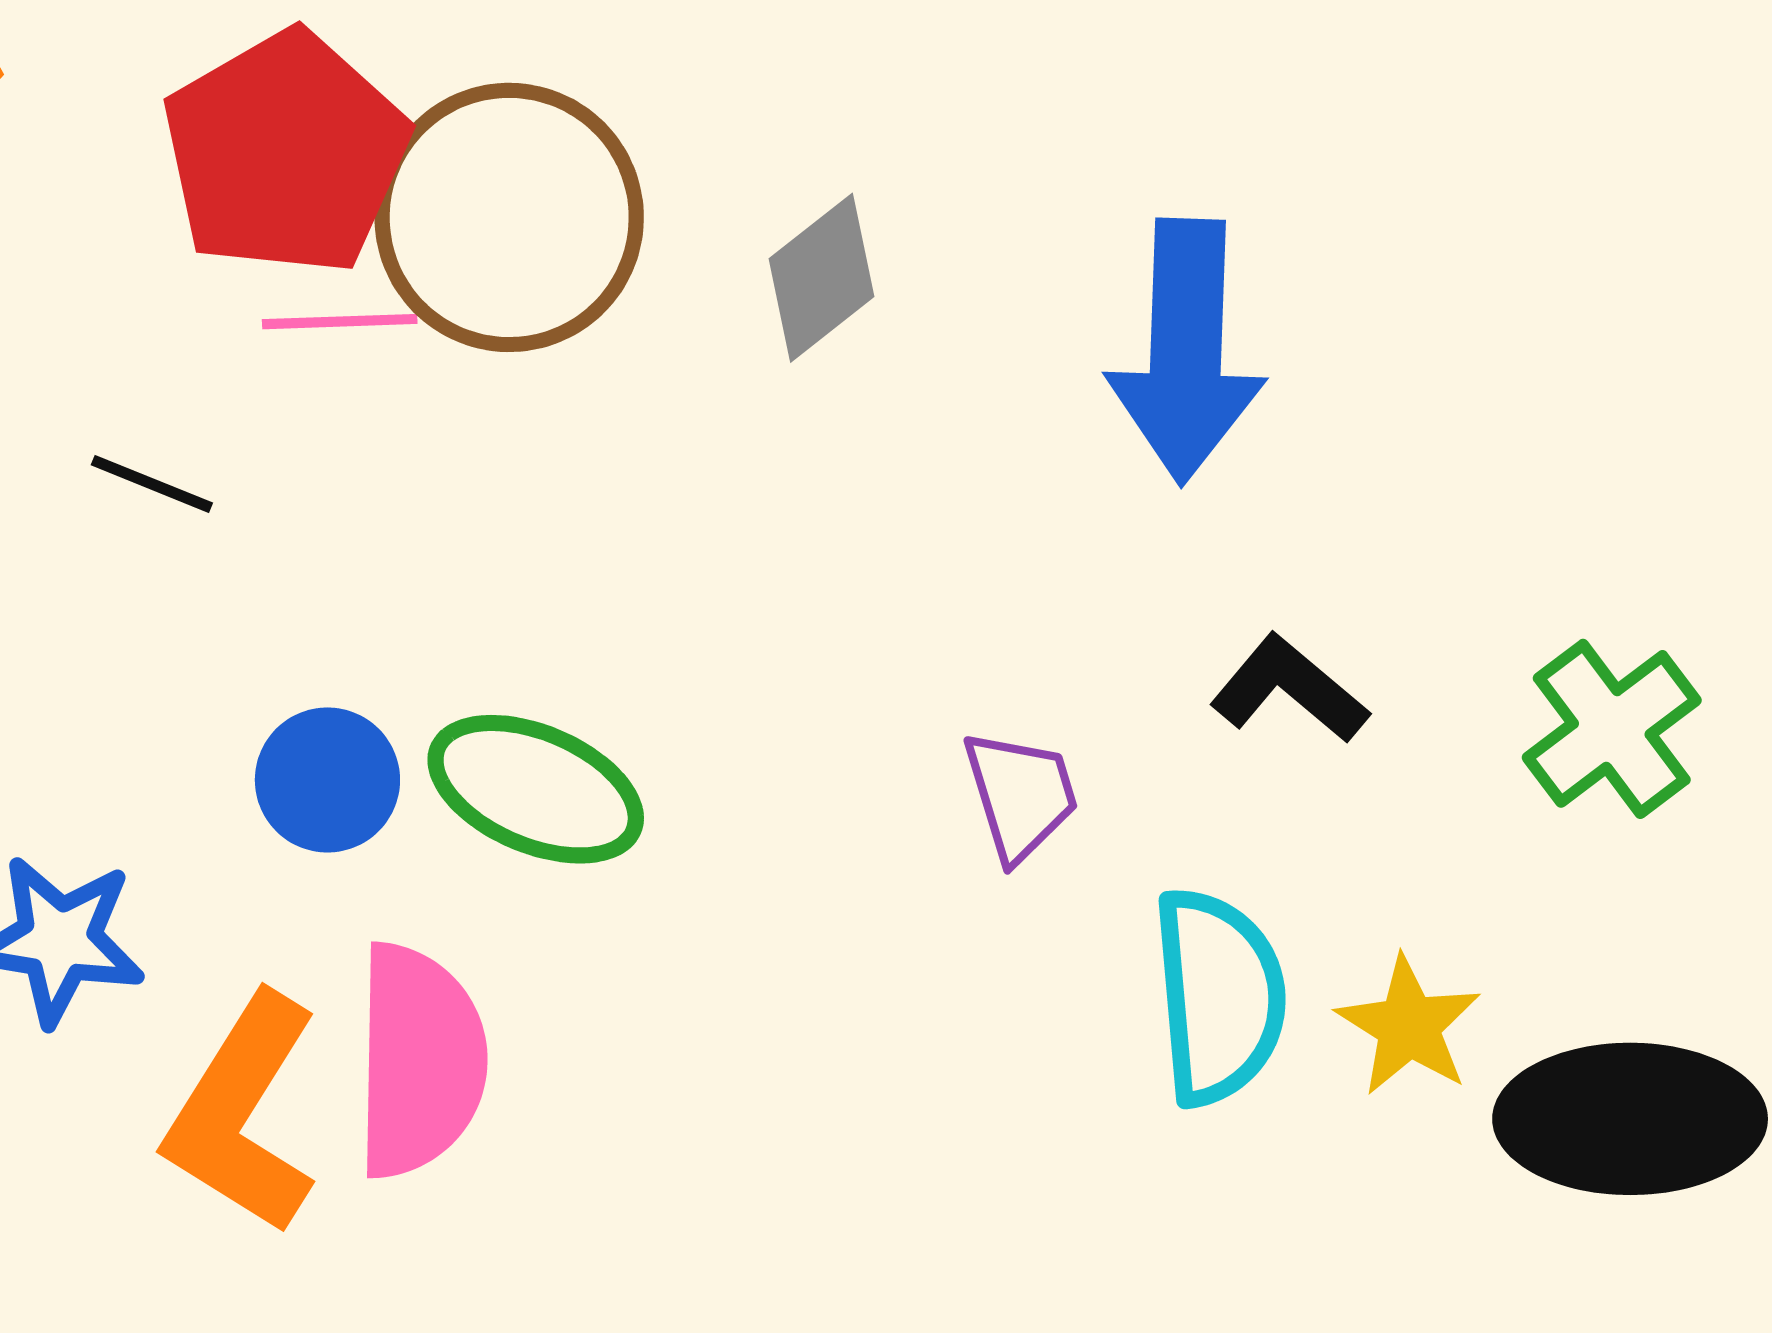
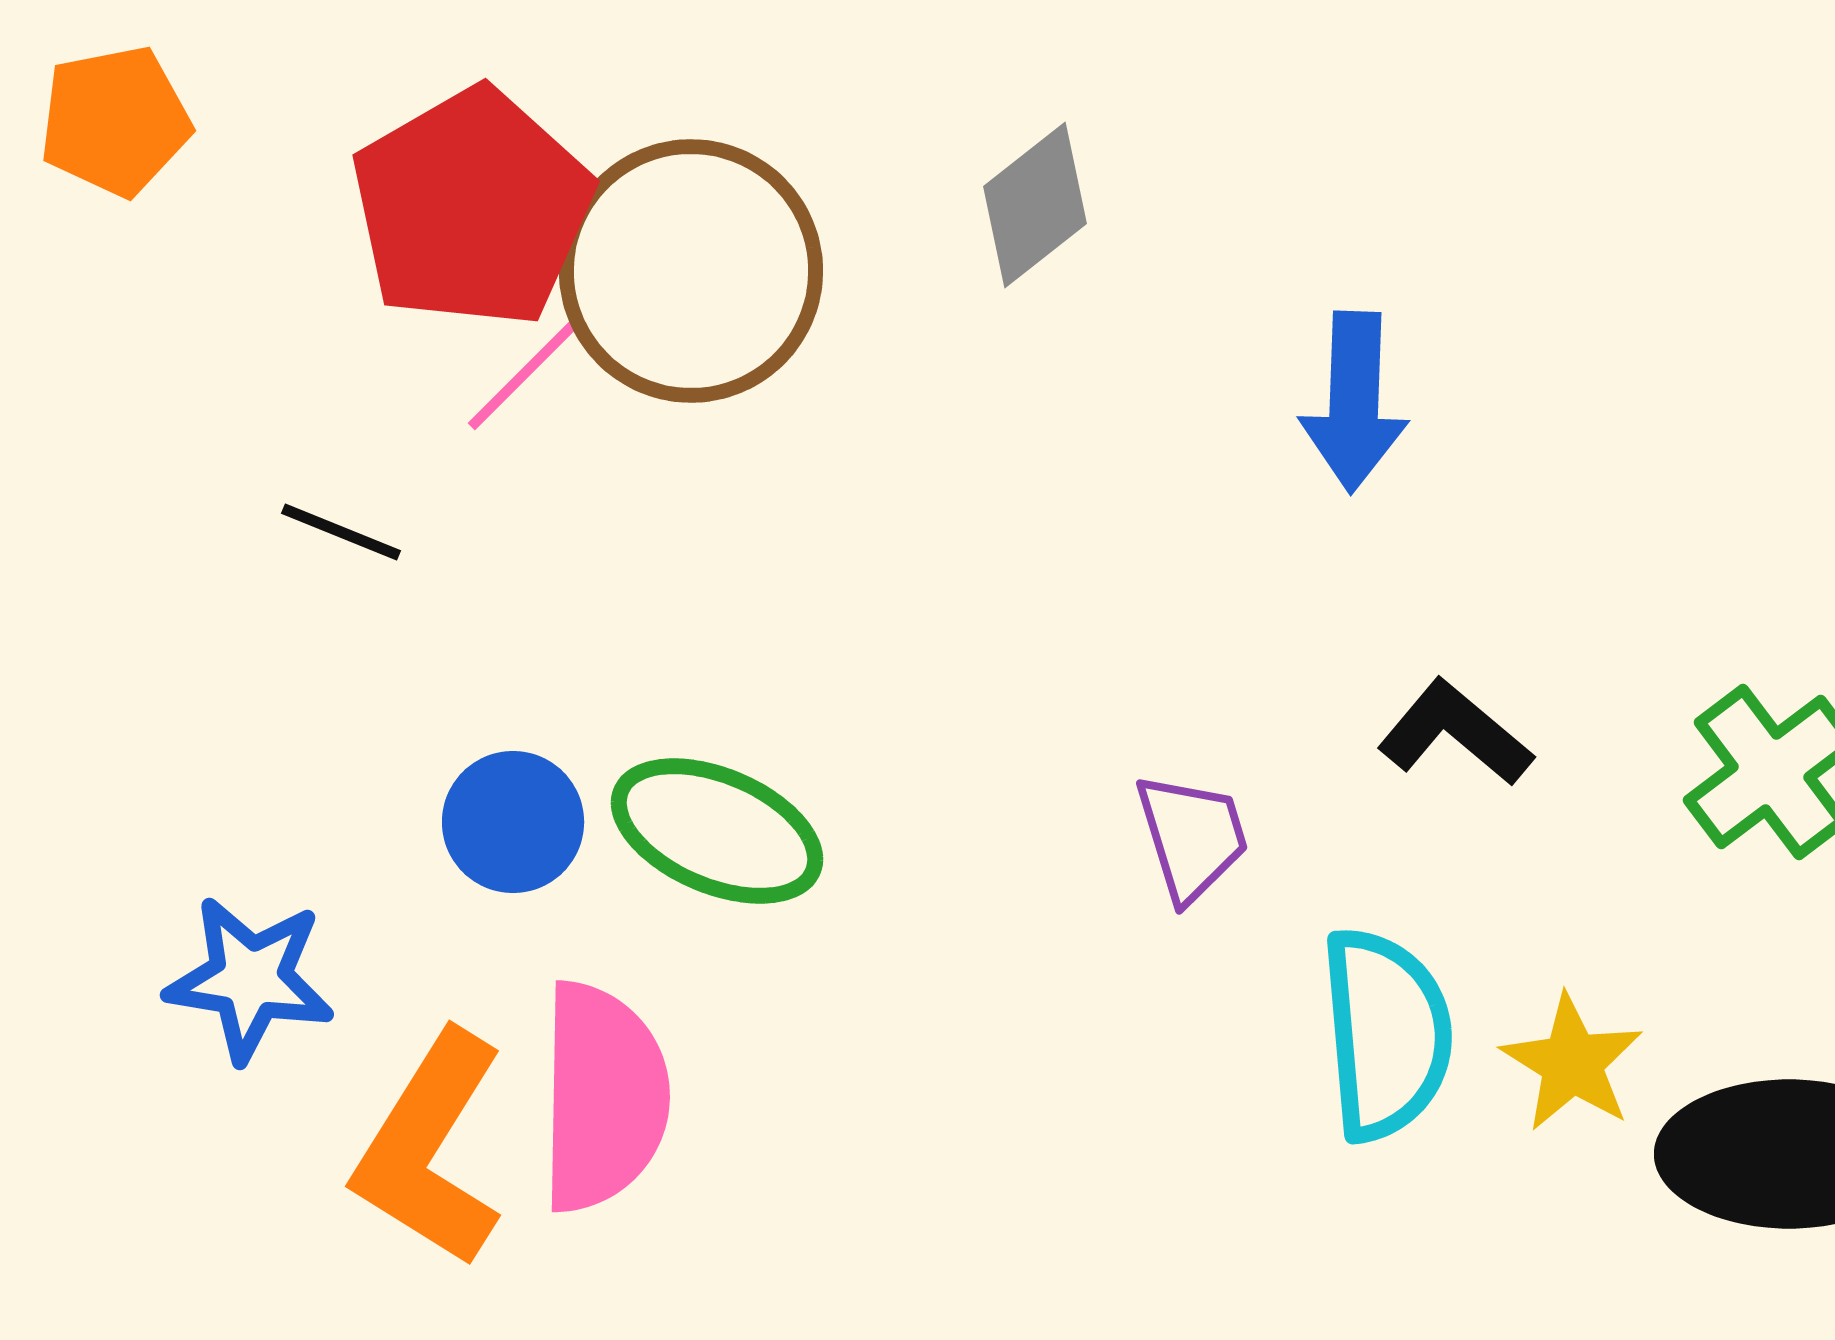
gray diamond: (822, 278) -> (1035, 205), moved
pink line: (340, 322) -> (525, 373), turned -43
blue arrow: (1186, 351) -> (1354, 402), size x0.7

